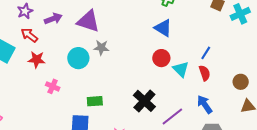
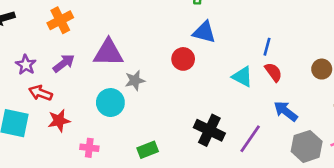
red circle: (161, 58) -> (183, 59), moved

